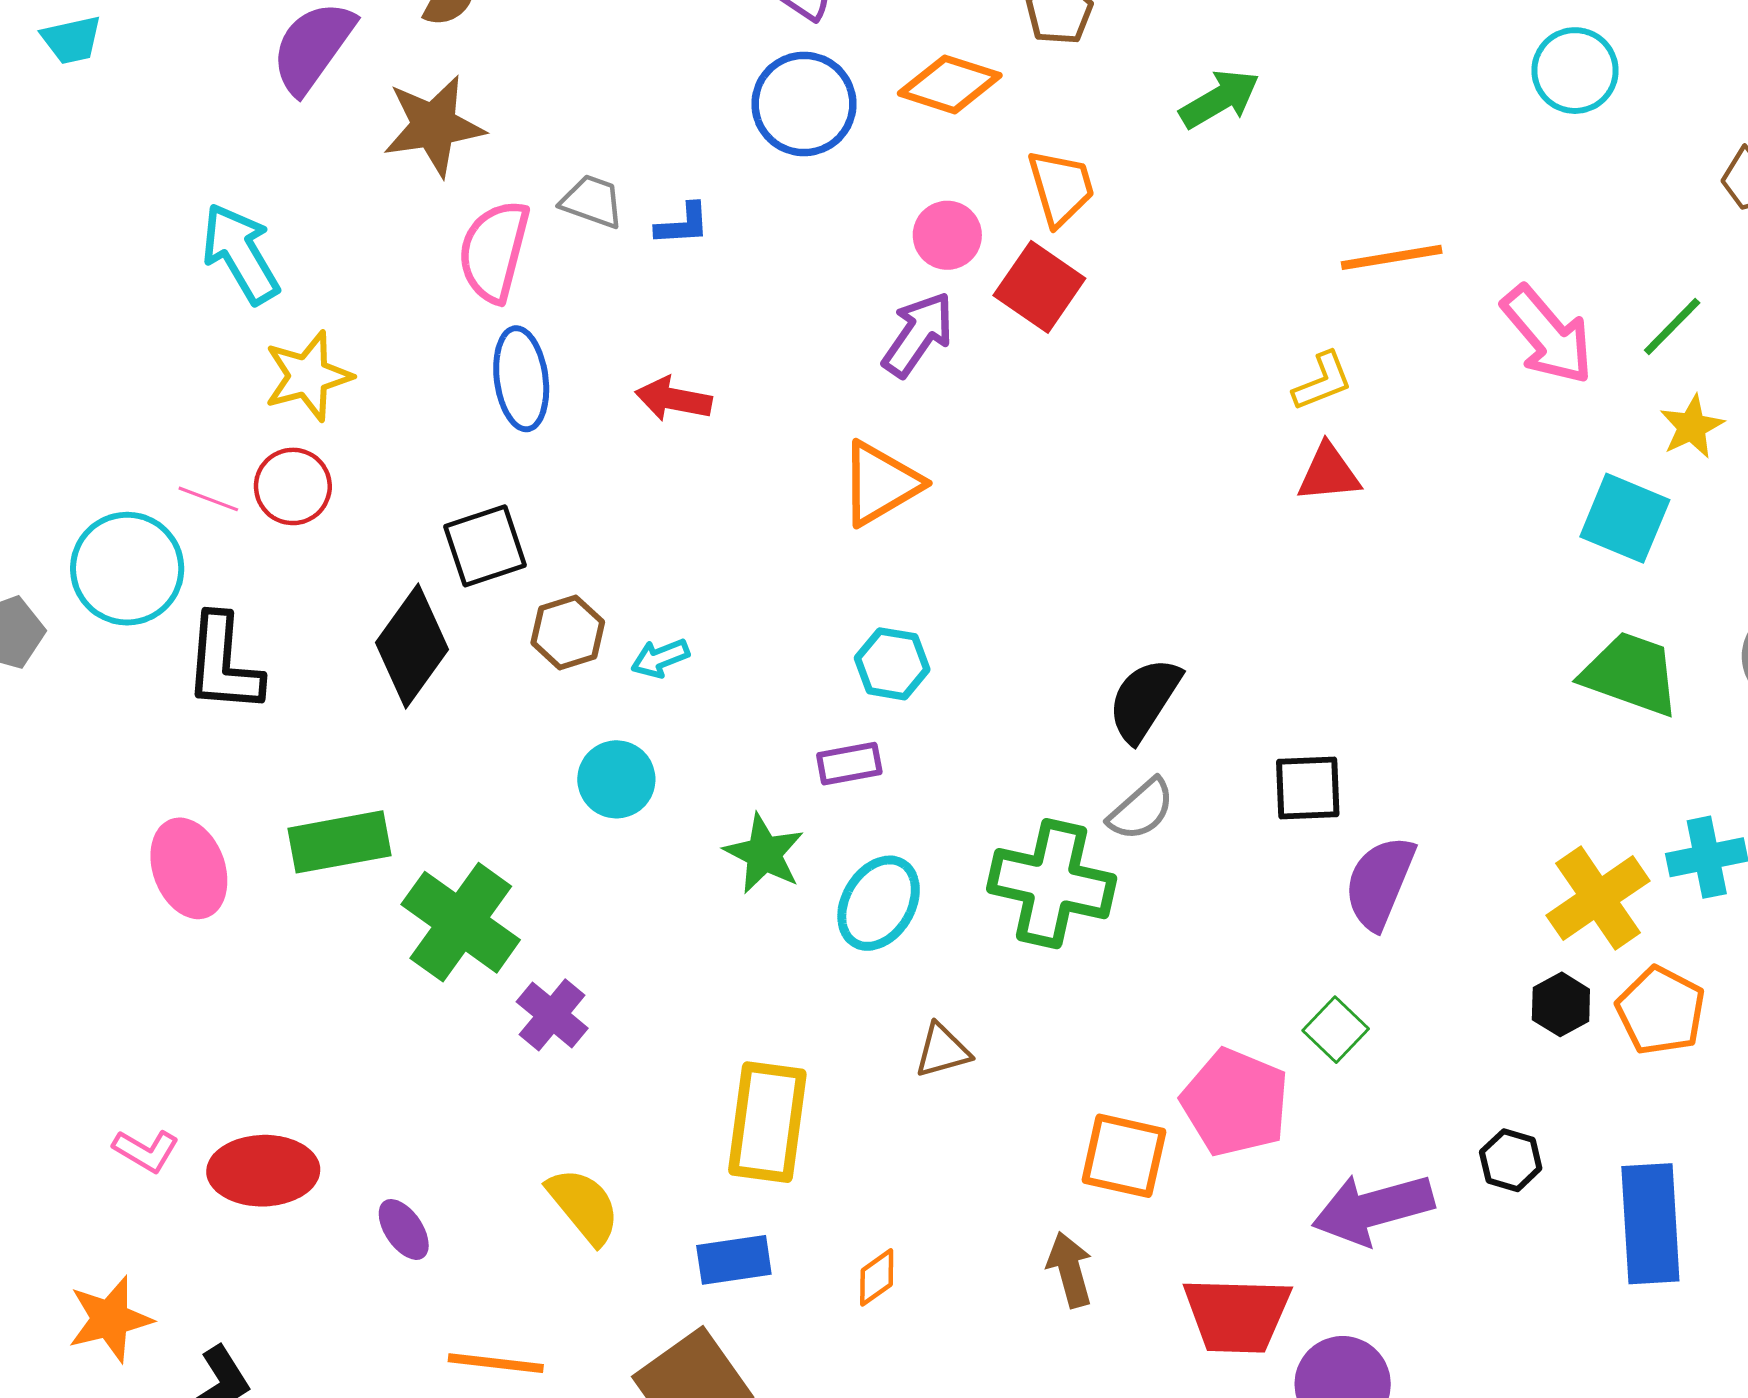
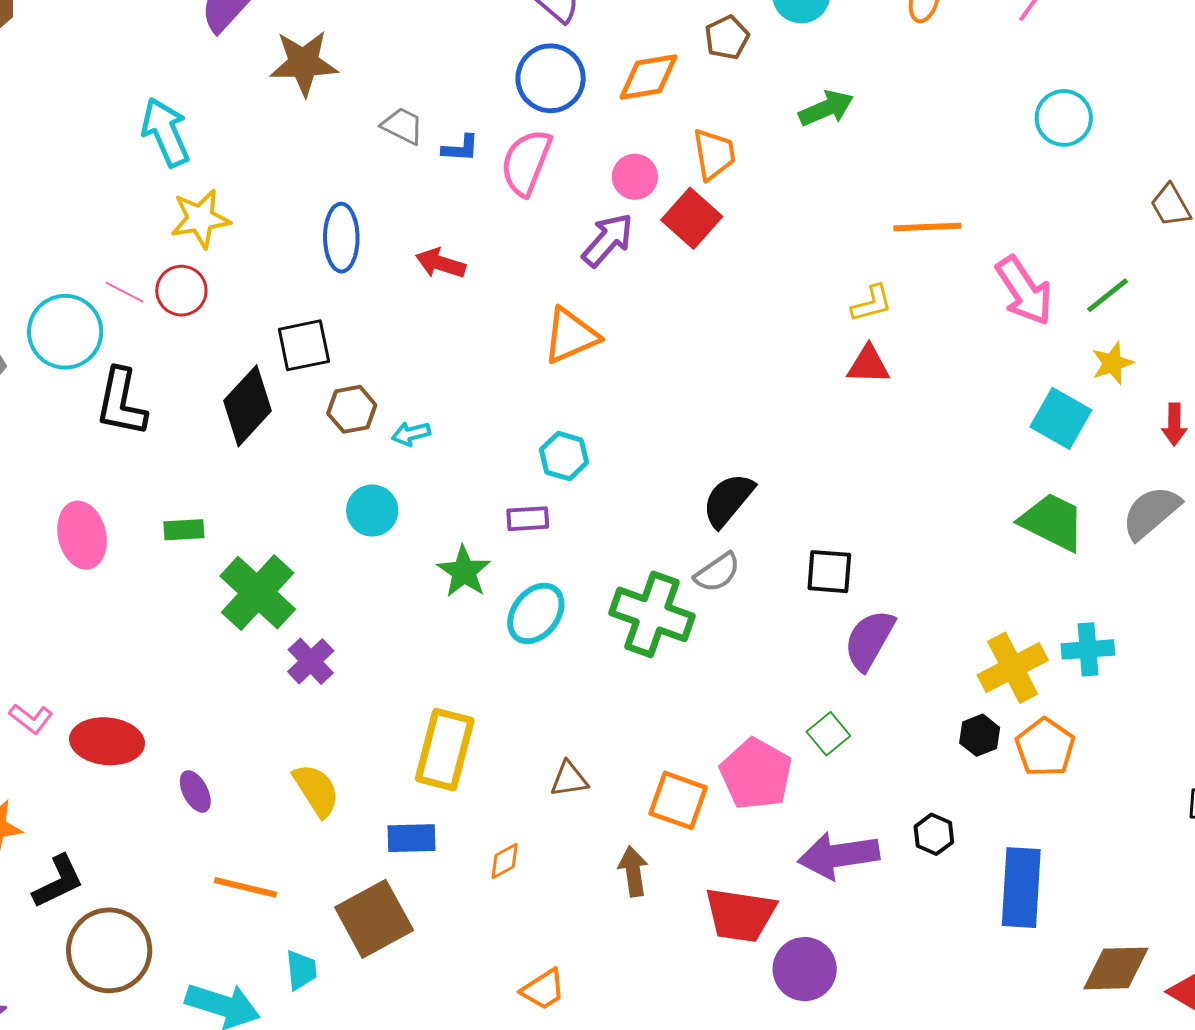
orange diamond: (950, 84) -> (649, 77), turned -34
pink semicircle: (494, 251) -> (526, 162), moved
green rectangle: (340, 842) -> (184, 530), size x0.6
brown triangle: (942, 1051) -> (569, 779), moved

